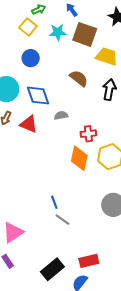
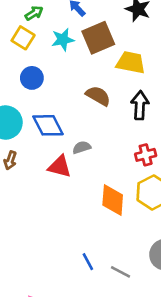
brown square: (85, 34) -> (98, 38), turned -35
red triangle: (29, 124) -> (60, 166), moved
red cross: (88, 134) -> (146, 155), moved
gray line: (63, 220) -> (120, 272), moved

